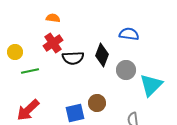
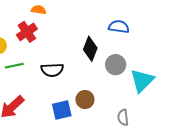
red cross: (53, 43) -> (27, 32), moved
black semicircle: (73, 58) -> (52, 70), moved

